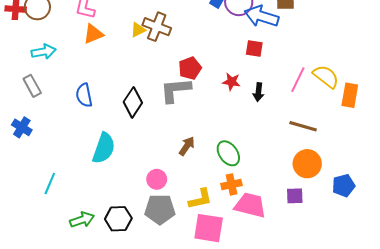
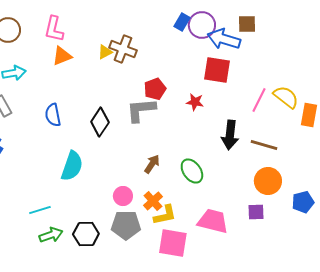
red square: (254, 48) -> (217, 70), size x1.6
black arrow: (258, 92) -> (230, 135), moved, size x1.6
cyan line: (50, 183) -> (40, 210), moved, turned 50
orange cross: (231, 184) -> (153, 201), moved, turned -30

